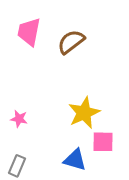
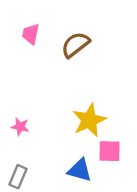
pink trapezoid: (29, 32) -> (31, 34), size x0.7

